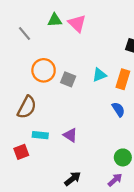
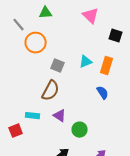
pink triangle: (77, 23) -> (91, 16), moved
orange circle: (44, 70) -> (36, 43), moved
brown semicircle: (27, 107) -> (51, 91), moved
green circle: (123, 157) -> (80, 130), moved

